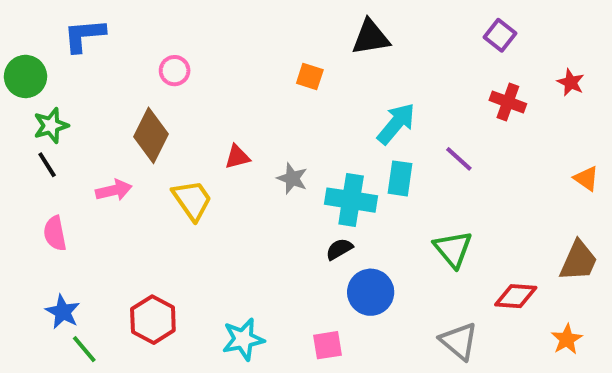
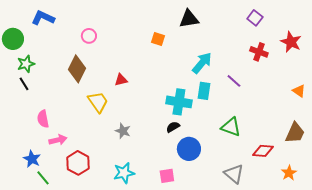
blue L-shape: (84, 35) -> (43, 18), turned 30
red star: (571, 82) -> (291, 42), size x1.5
gray star: (292, 178) -> (123, 131), moved
pink arrow: (114, 190) -> (58, 140), moved
pink semicircle: (55, 233) -> (43, 119), moved
green triangle: (453, 249) -> (231, 127), turned -30

